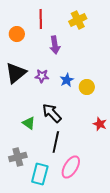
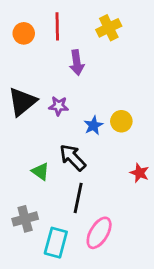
orange circle: (17, 34) -> (24, 33), moved
blue star: (67, 80) -> (93, 125), moved

